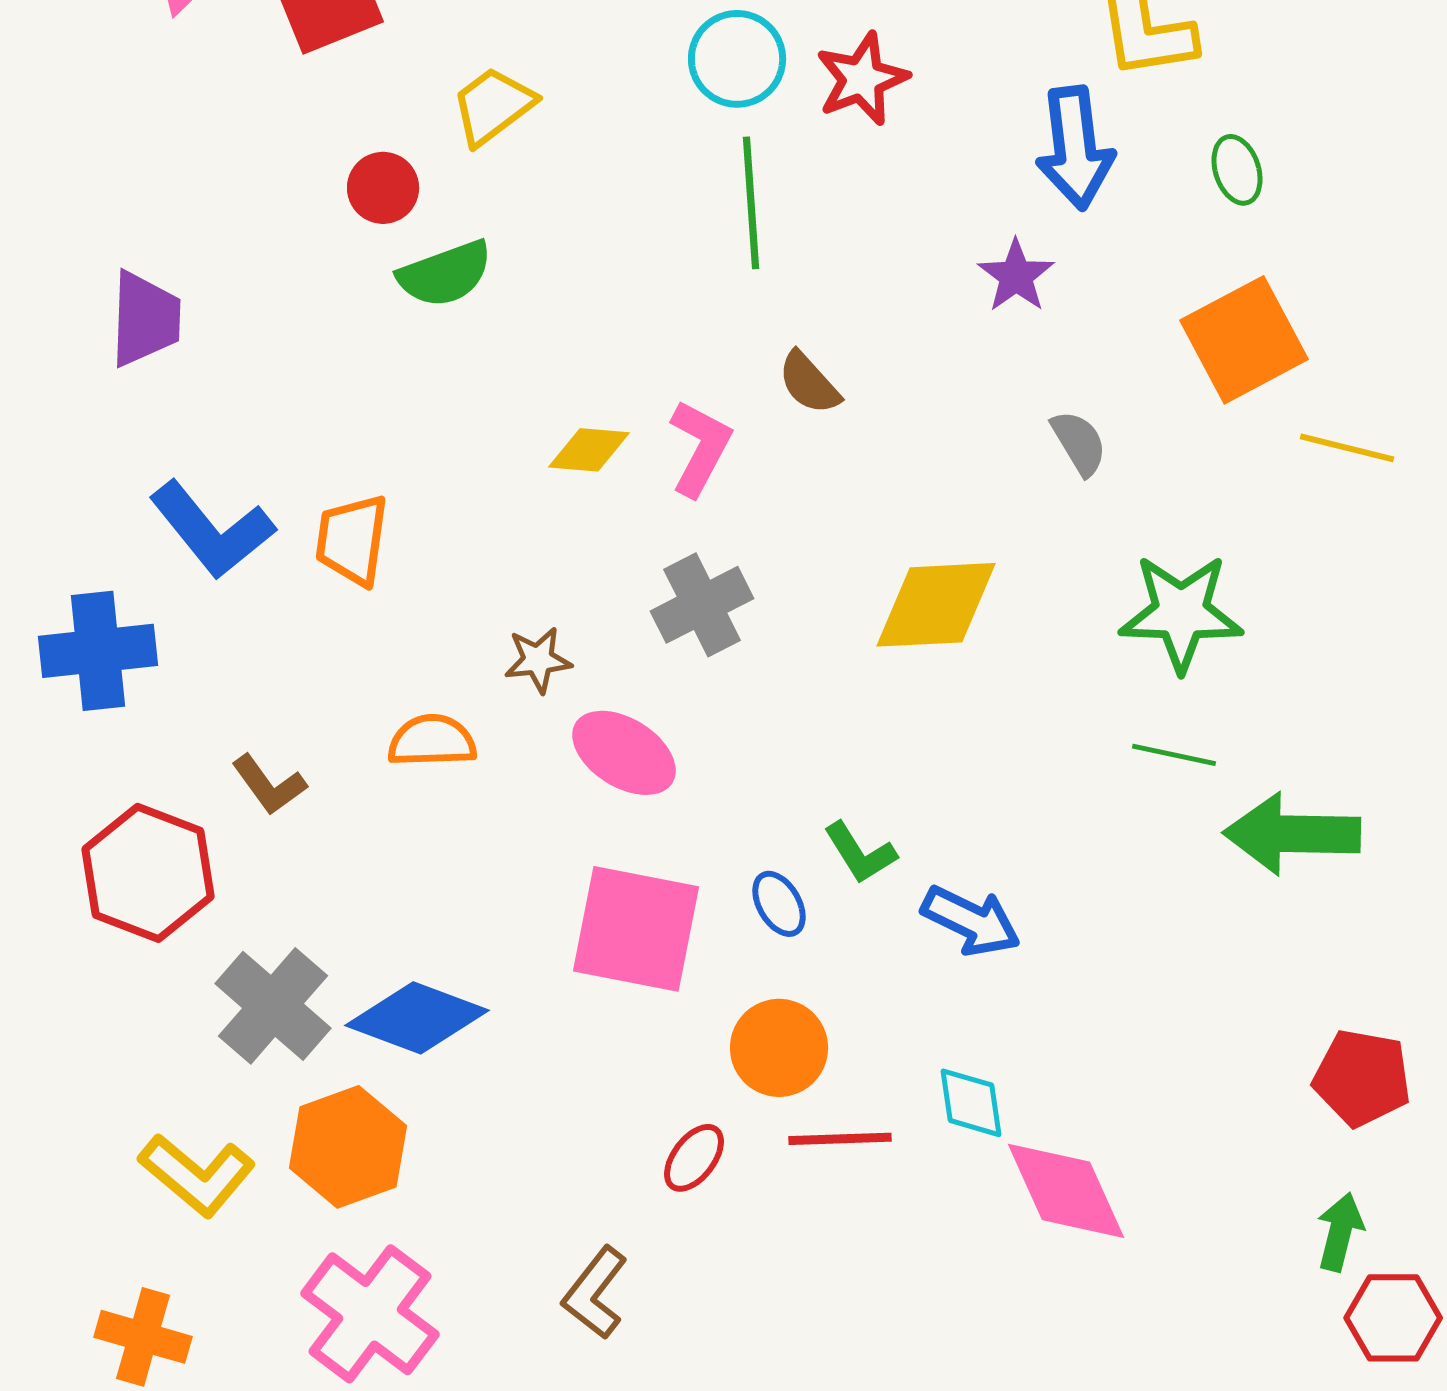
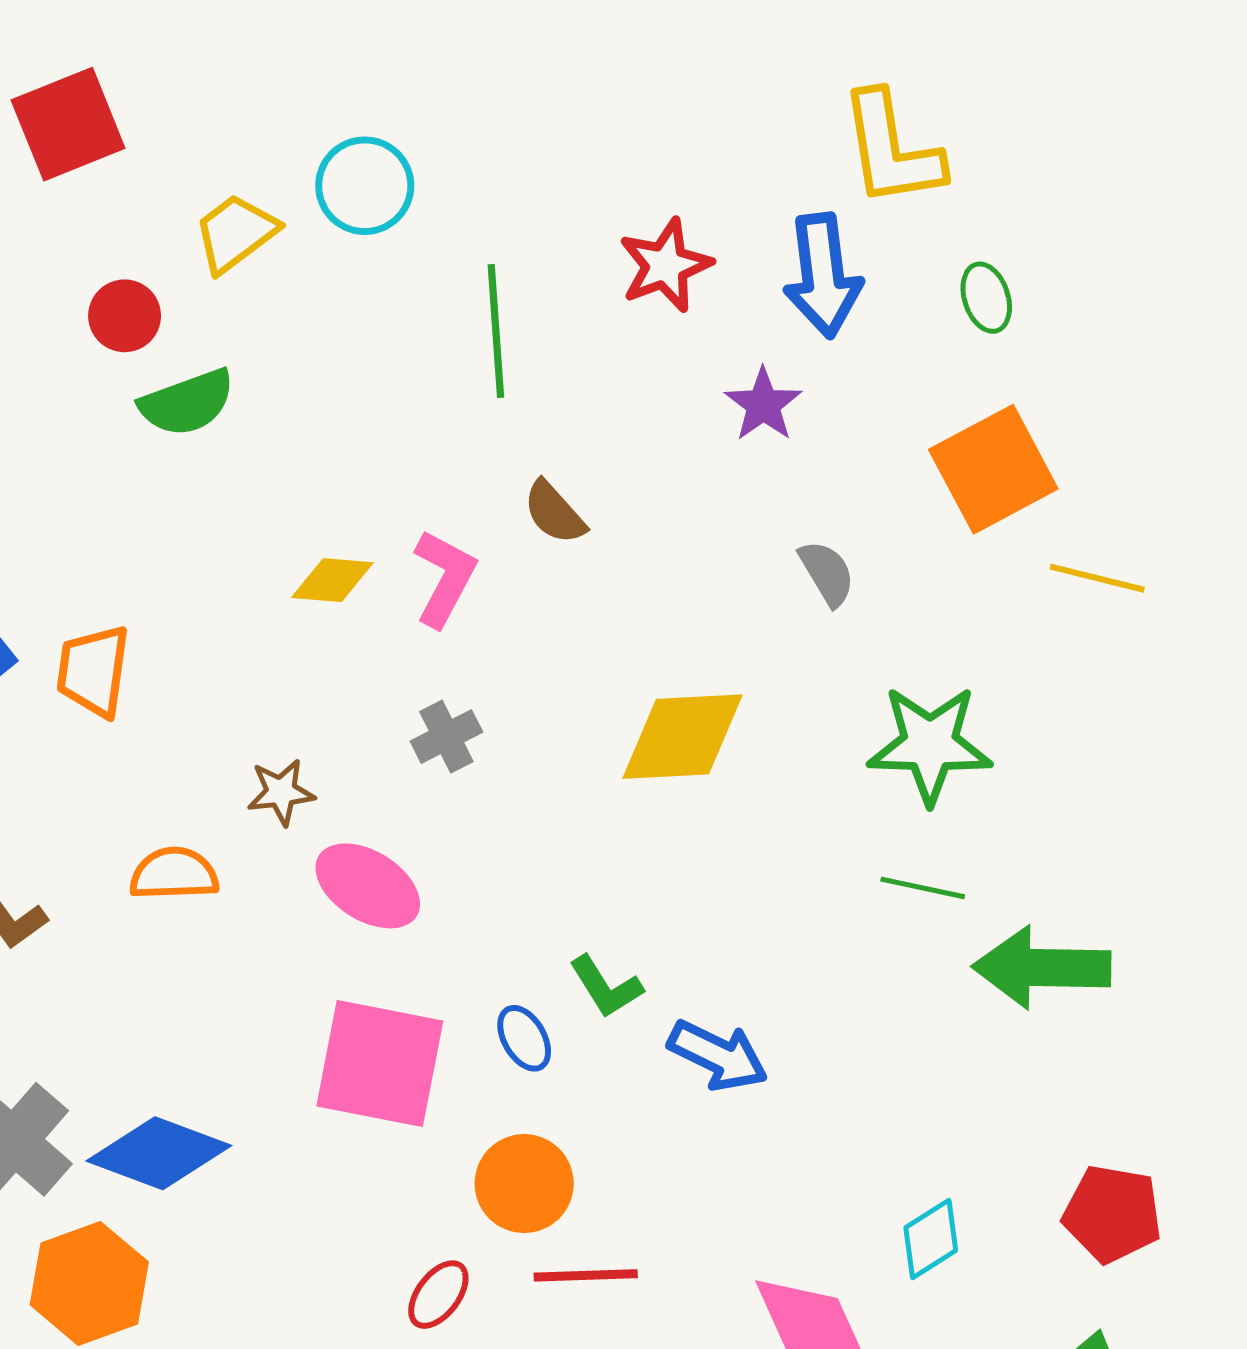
cyan circle: (737, 59) -> (365, 186), moved
red star: (862, 79) -> (665, 265), moved
gray cross: (702, 605) -> (446, 737), size x0.7
cyan diamond: (971, 1103) -> (931, 1239), moved, turned 66

